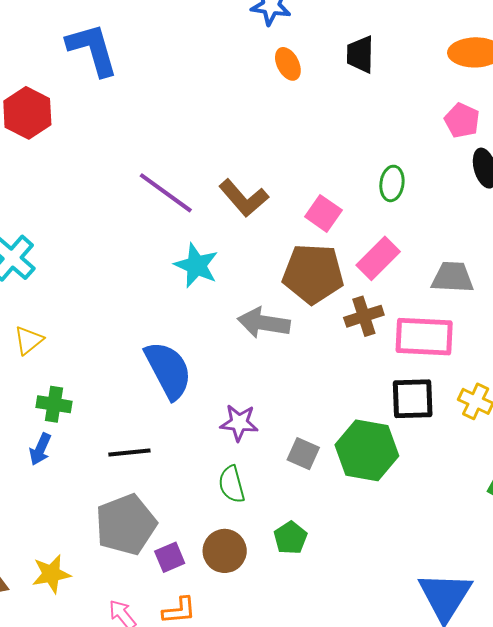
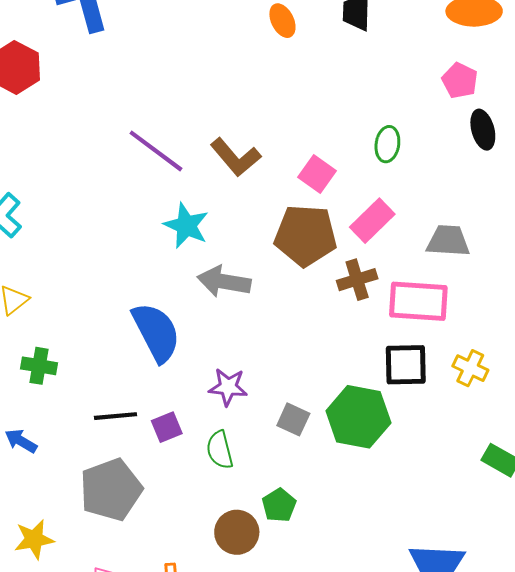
gray arrow: (264, 323) -> (224, 281), moved
blue arrow: (40, 449) -> (21, 441), moved, turned 96
brown circle: (225, 551) -> (237, 532), moved
purple square: (170, 557) -> (167, 427), moved

